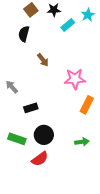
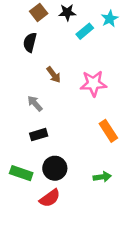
pink star: (75, 79) -> (93, 83), moved
gray arrow: (12, 87) -> (35, 103), moved
orange rectangle: (87, 105) -> (108, 131), turned -60

